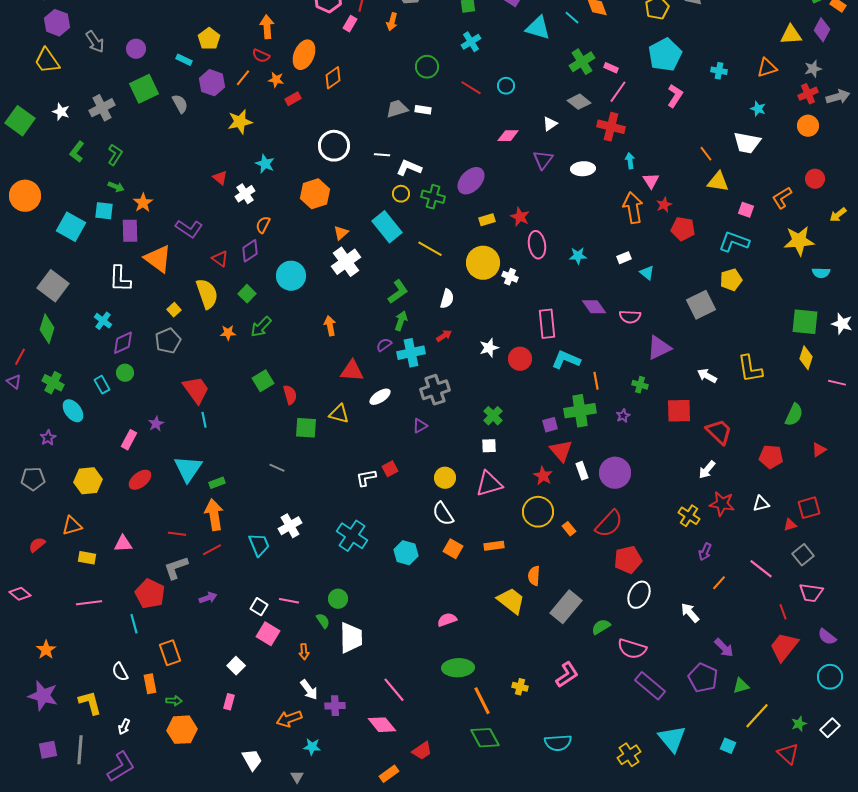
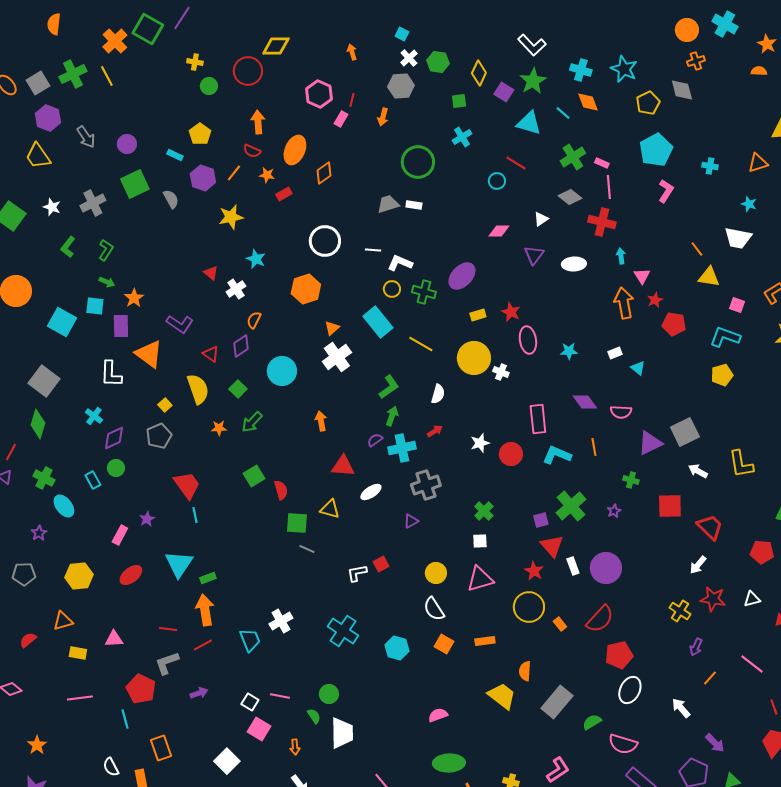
green circle: (427, 67) -> (418, 162), size x1.4
red line: (471, 88) -> (516, 163), moved
pink line: (618, 92) -> (609, 187), turned -40
gray square: (701, 305) -> (685, 432), moved
orange line: (596, 381) -> (594, 447), moved
green cross: (580, 411) -> (571, 506), turned -32
gray line: (277, 468) -> (307, 549), moved
white square: (236, 666) -> (227, 761), size x1.4

